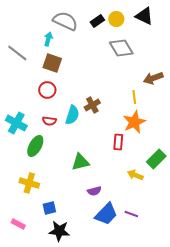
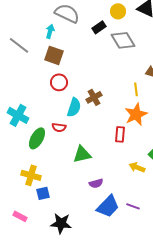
black rectangle: (97, 21) -> (99, 27), moved
red circle: (47, 90) -> (59, 82), moved
red semicircle: (49, 121) -> (59, 127), moved
blue square: (49, 208) -> (43, 193), moved

